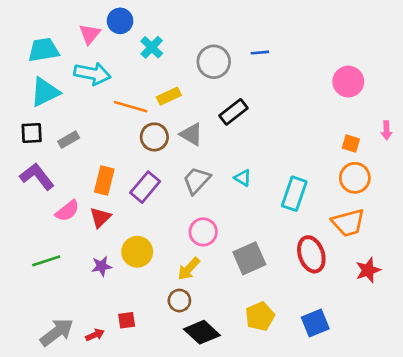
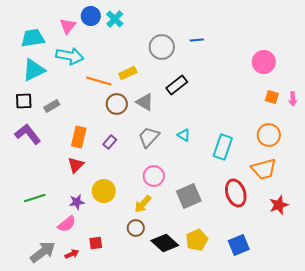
cyan cross: (152, 47) -> (115, 19), moved
orange square: (351, 144) -> (272, 97), moved
purple rectangle: (145, 187) -> (110, 142), size x0.6
pink semicircle: (67, 211) -> (67, 224), moved
black diamond: (202, 332) -> (165, 243), moved

